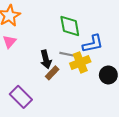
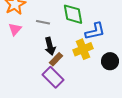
gray line: (67, 54) -> (43, 22), moved
purple rectangle: (21, 97) -> (53, 77), moved

